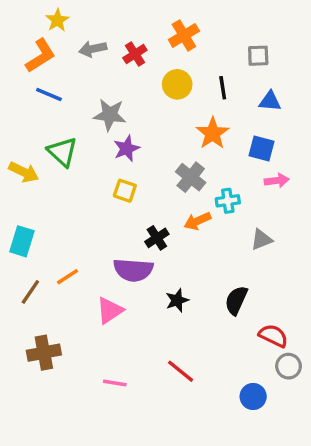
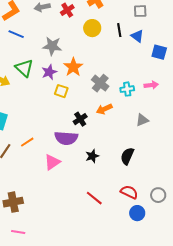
blue triangle: (270, 101) -> (137, 36), moved, turned 32
orange star: (213, 133) -> (73, 67), moved
purple star: (127, 148) -> (49, 72), moved
blue square: (262, 148) -> (159, 52), moved
cyan cross: (228, 201) -> (127, 89), moved
red semicircle: (273, 336) -> (129, 192), moved
brown cross: (44, 353) -> (13, 202), moved
pink line: (115, 383) -> (18, 232), moved

